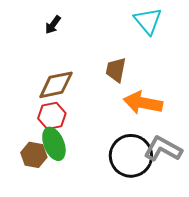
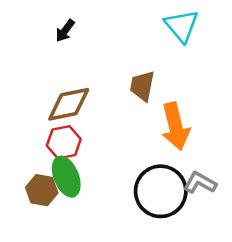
orange arrow: (143, 103) -> (175, 126), turned -114
gray L-shape: (163, 149) -> (200, 183), size x0.7

